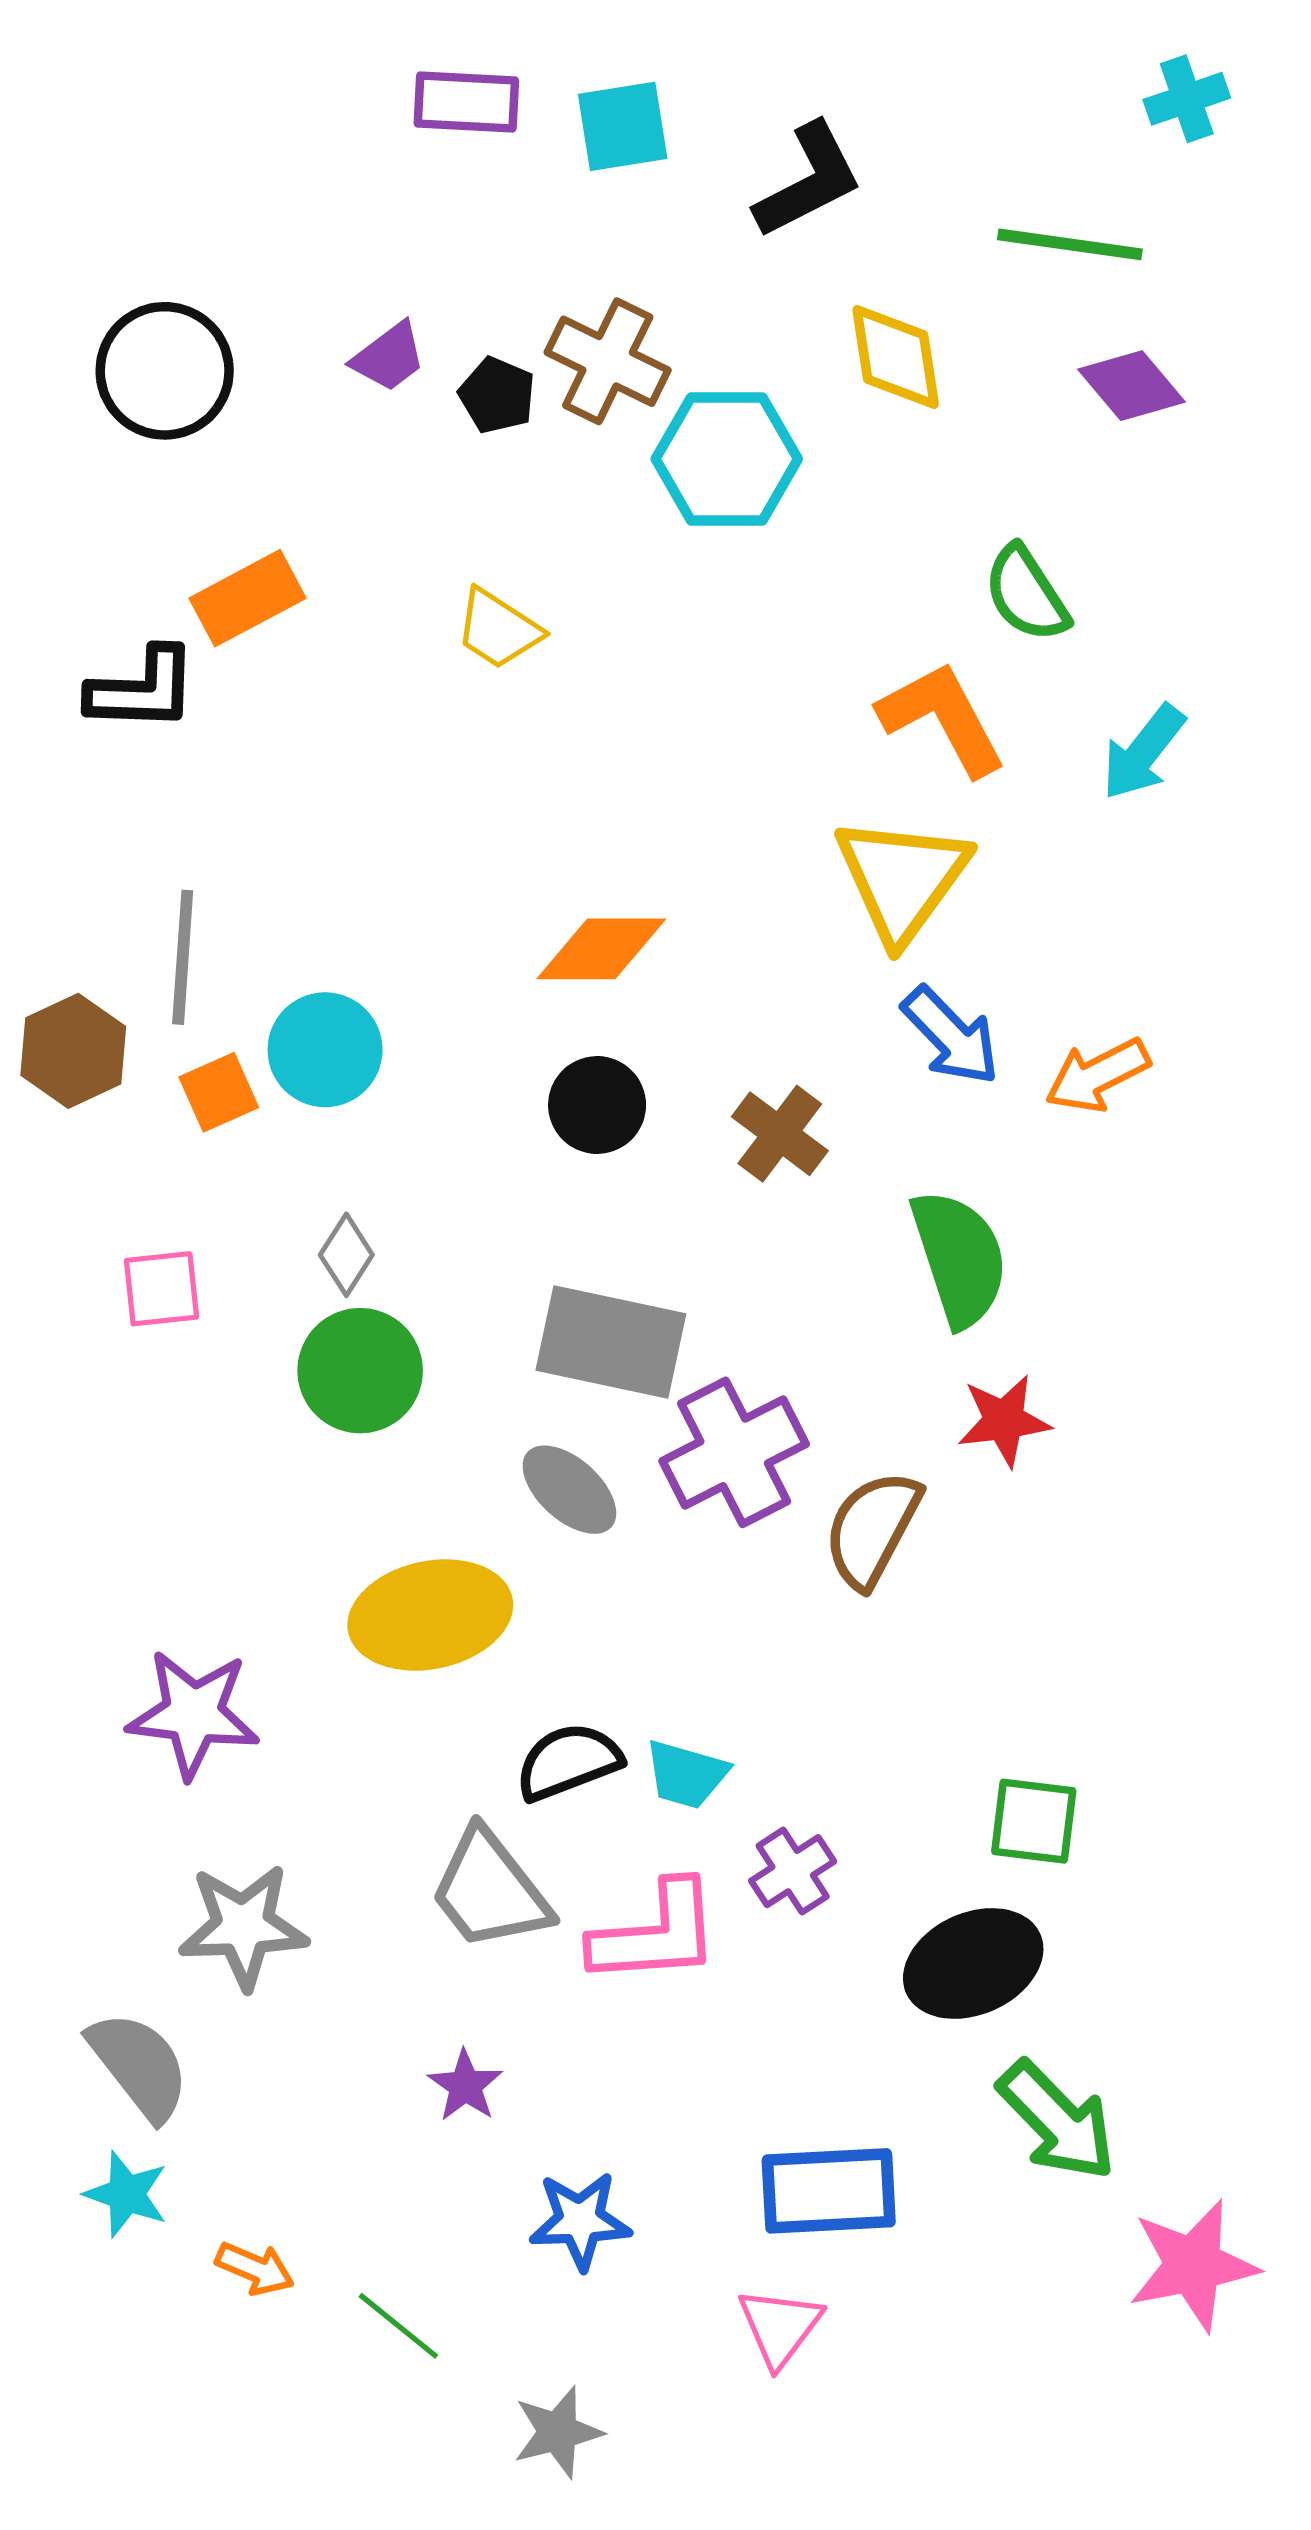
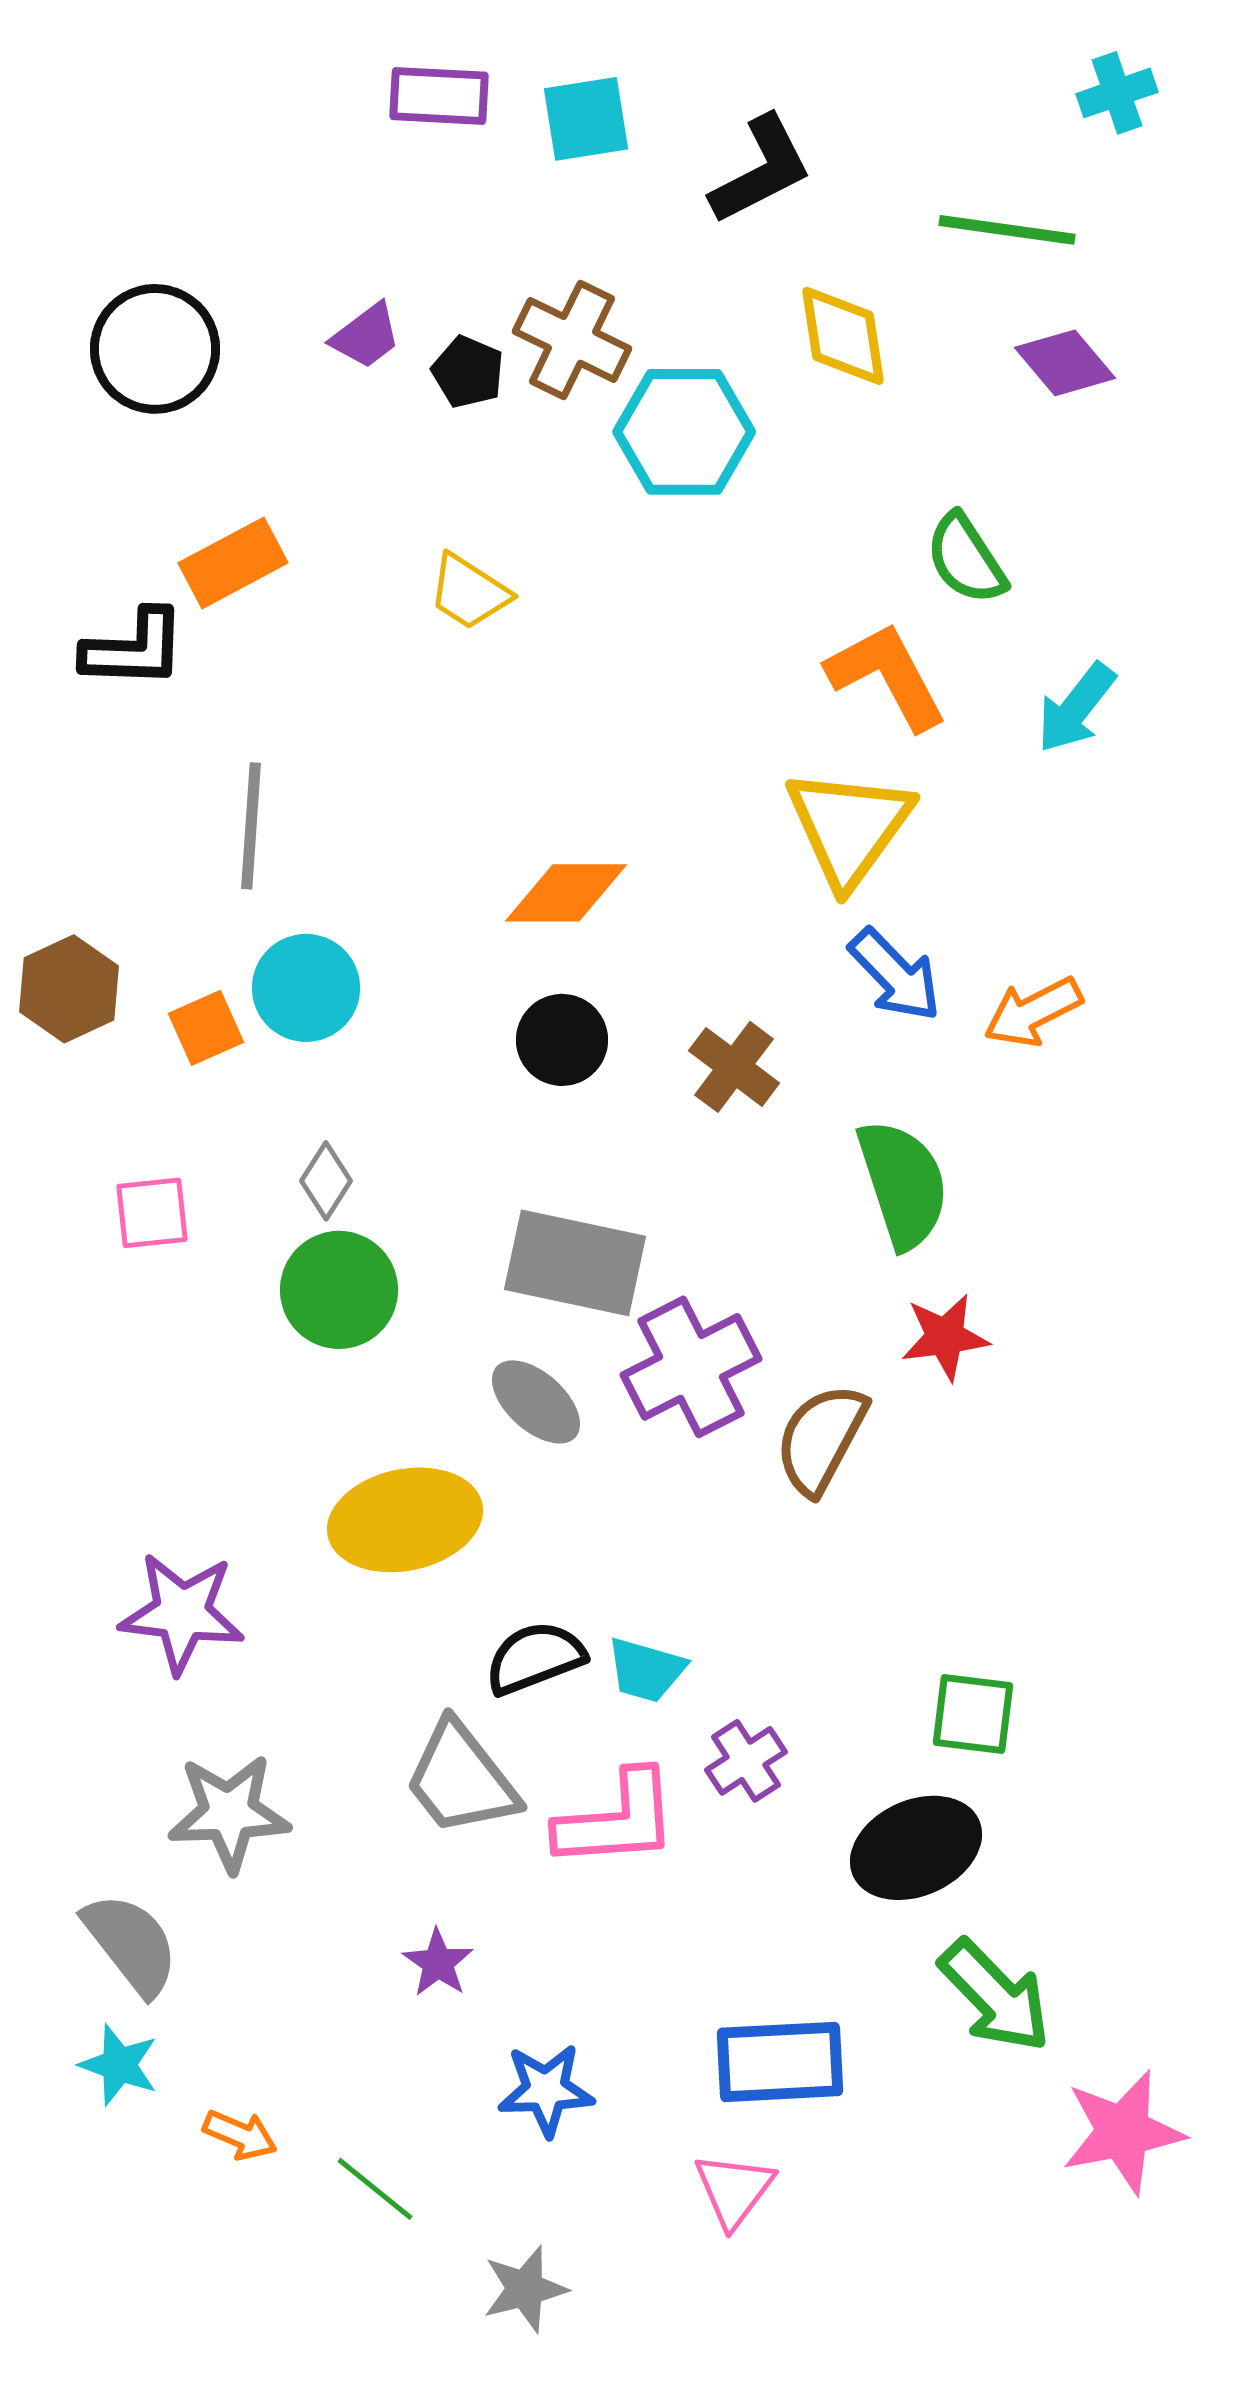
gray line: (183, 957) -> (251, 826), moved

